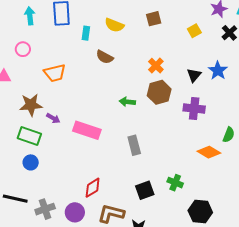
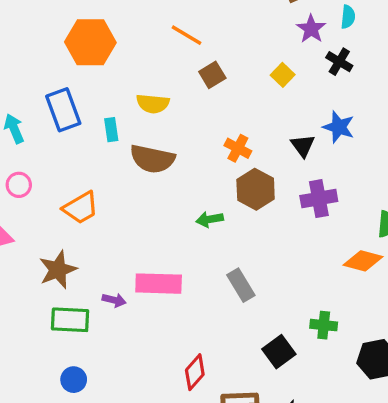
brown semicircle: (105, 57) -> (152, 159), size x1.5
purple arrow: (53, 118) -> (114, 300), moved
blue circle: (31, 162) -> (74, 380), moved

